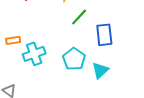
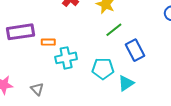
blue rectangle: (104, 35) -> (135, 50), turned -30
cyan pentagon: (74, 59) -> (103, 69), turned 30

